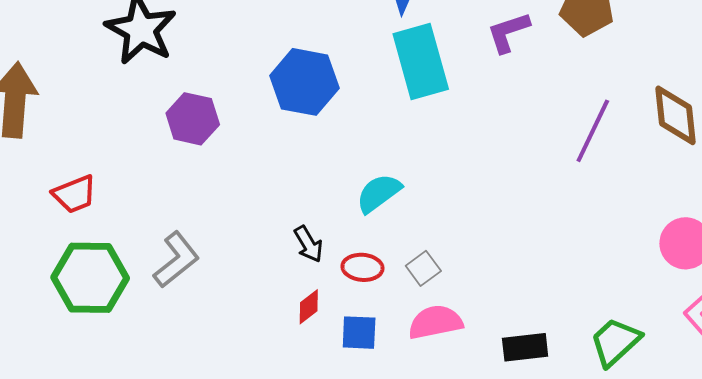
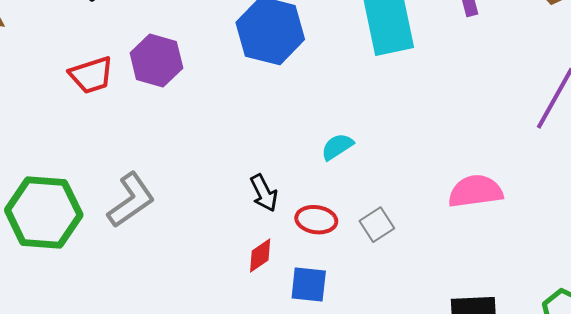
cyan semicircle: (379, 193) -> (337, 147), size x0.7
red trapezoid: (74, 194) -> (91, 75), moved
pink semicircle: (435, 322) -> (475, 191), moved

